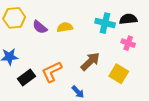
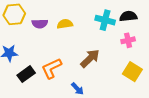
purple semicircle: (40, 27) -> (40, 24), turned -42
pink cross: (128, 43) -> (128, 40), turned -32
yellow square: (119, 74) -> (132, 72), moved

